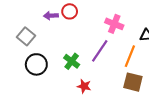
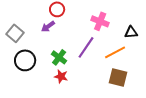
purple arrow: (51, 16) -> (48, 26), moved, turned -32
orange line: (130, 56) -> (115, 52), turned 40
red star: (84, 86) -> (61, 76), moved

